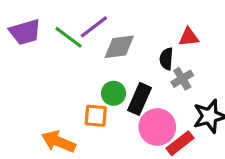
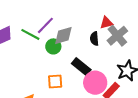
gray cross: (182, 79) -> (117, 36), moved, size x1.5
green circle: (114, 93) -> (53, 46), moved
black rectangle: (140, 99) -> (81, 67), turned -66

